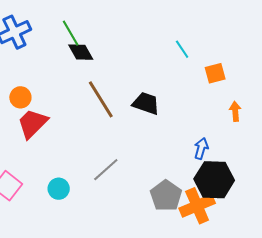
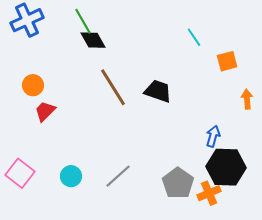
red trapezoid: (33, 123) -> (45, 111), size x0.7
gray line: (106, 170) -> (118, 176), moved
orange cross: (197, 206) -> (209, 193), size x0.7

